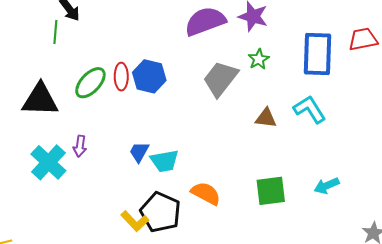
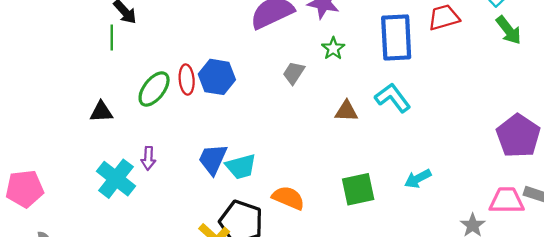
gray trapezoid: (220, 79) -> (294, 73), size x0.6
black triangle: (40, 100) -> (101, 112), size x0.6
blue trapezoid: (139, 152) -> (213, 159), size x1.4

